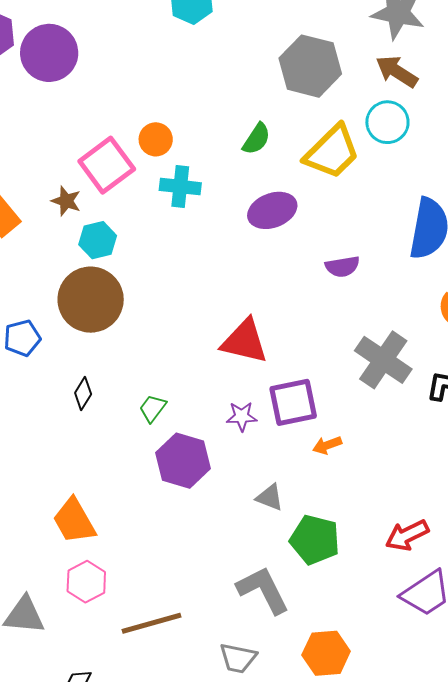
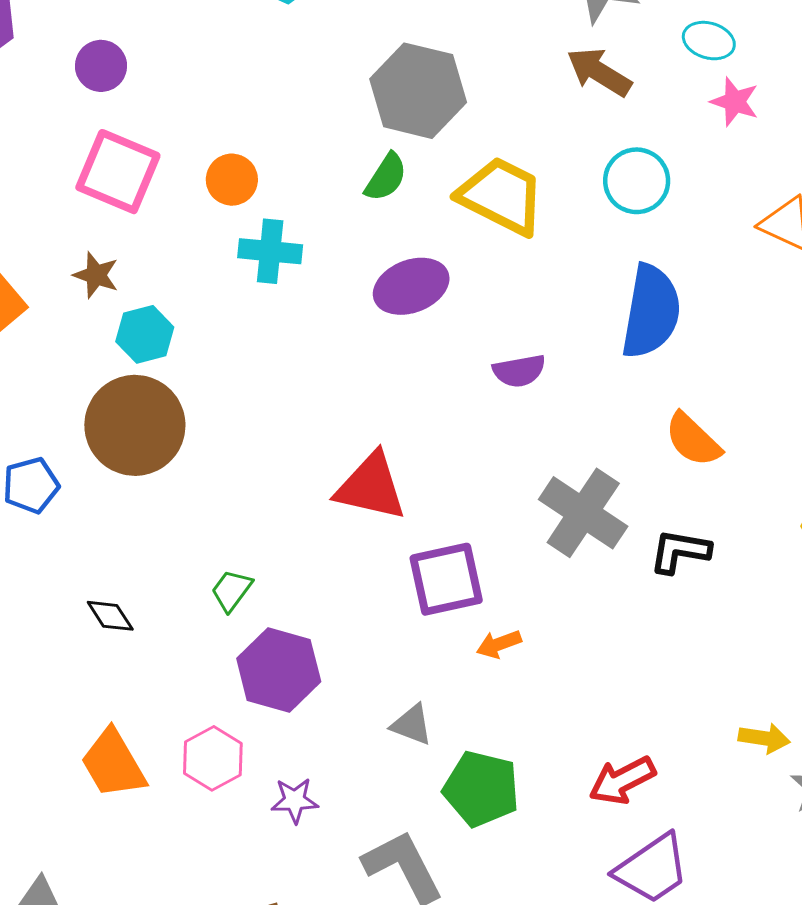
purple circle: (49, 53) -> (101, 66), moved, size x0.6
gray hexagon: (310, 66) -> (418, 91), moved
cyan circle: (387, 122) -> (637, 181), moved
yellow trapezoid: (332, 152) -> (501, 196), turned -108
pink square: (107, 165) -> (118, 172), moved, turned -30
black diamond: (83, 393) -> (110, 616), moved, turned -64
purple star: (242, 416) -> (295, 800), moved
pink hexagon: (86, 582) -> (213, 758), moved

